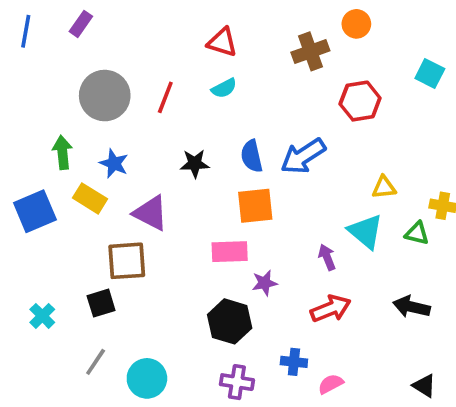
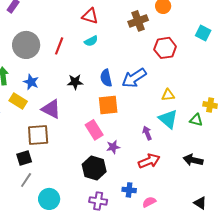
yellow triangle: (384, 187) -> (168, 95), moved
pink rectangle: (230, 252) -> (94, 130), turned 60
gray line: (96, 362) -> (26, 180), moved

